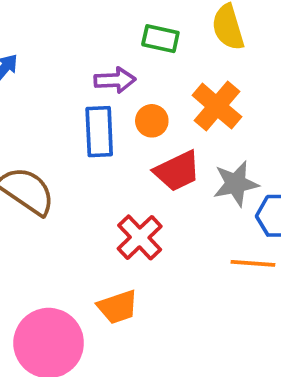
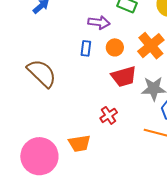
blue rectangle: (99, 132) -> (86, 48), size x0.6
red cross: (140, 237) -> (109, 115), moved, size x0.7

